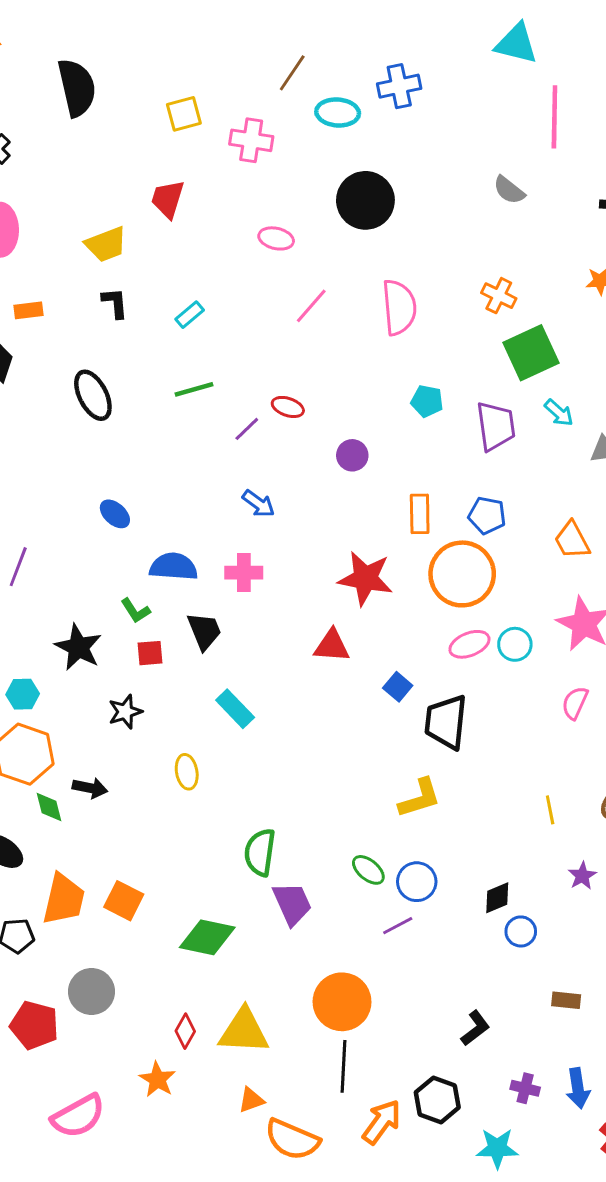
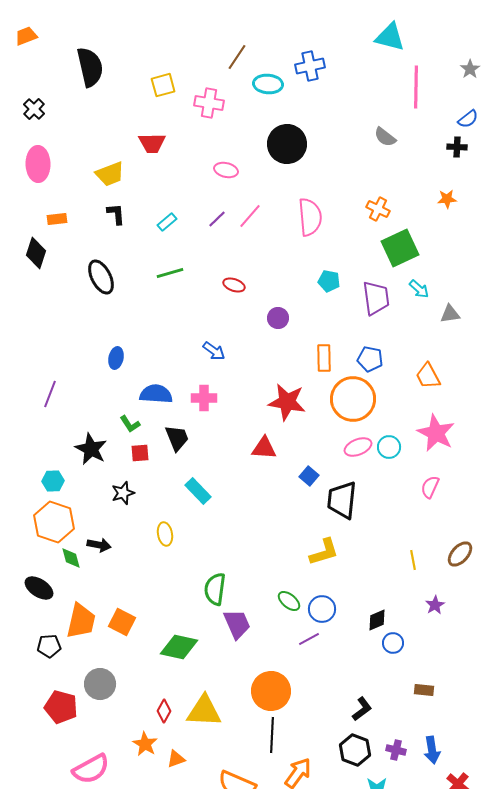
red trapezoid: (168, 199) -> (152, 143), turned -108
purple line: (247, 429) -> (217, 219), moved
blue ellipse: (115, 514) -> (116, 358), turned 60
orange triangle: (251, 1100) -> (176, 759), moved
black hexagon: (437, 1100) -> (355, 750), moved

